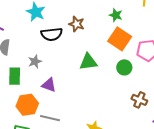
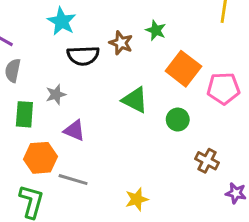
green star: (116, 15) -> (156, 30), moved
green triangle: (88, 62) -> (135, 100), turned 30
green circle: (124, 67) -> (178, 120), moved

